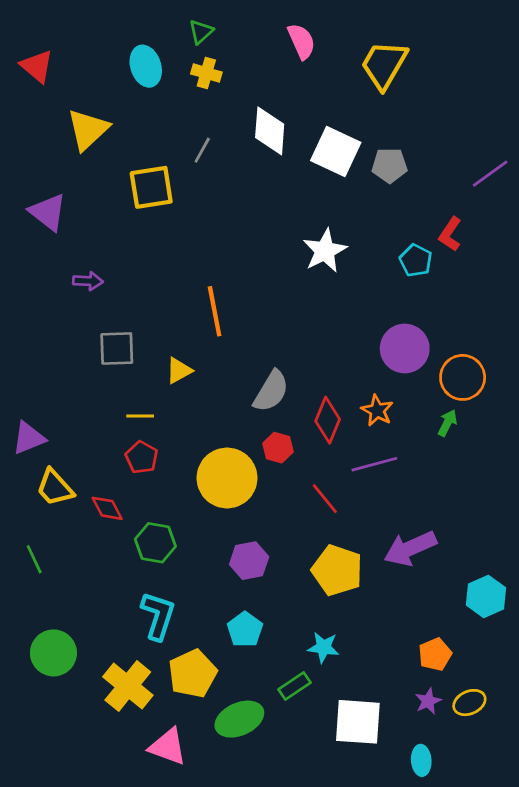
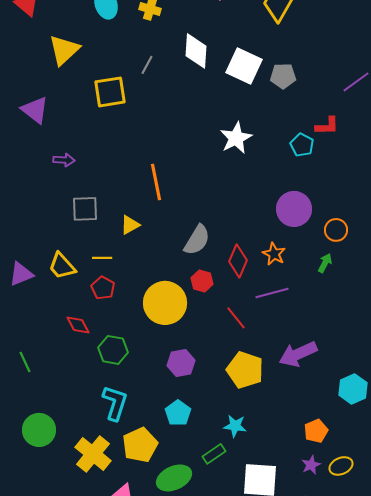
red L-shape: (450, 234) -> (327, 126), turned -125
orange circle: (463, 377) -> (336, 230), size x0.7
yellow trapezoid: (55, 488) -> (62, 266), moved

